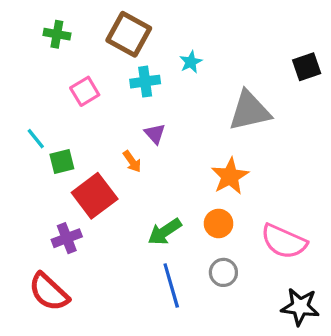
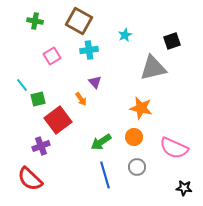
cyan star: (191, 62) -> (125, 35), moved
black square: (307, 67) -> (172, 41), moved
orange star: (230, 176) -> (141, 108), turned -30
black star: (300, 307) -> (184, 188), size x0.7

